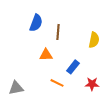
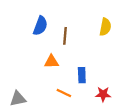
yellow semicircle: (94, 40) -> (105, 27), moved
blue rectangle: (73, 67) -> (82, 75), turned -40

